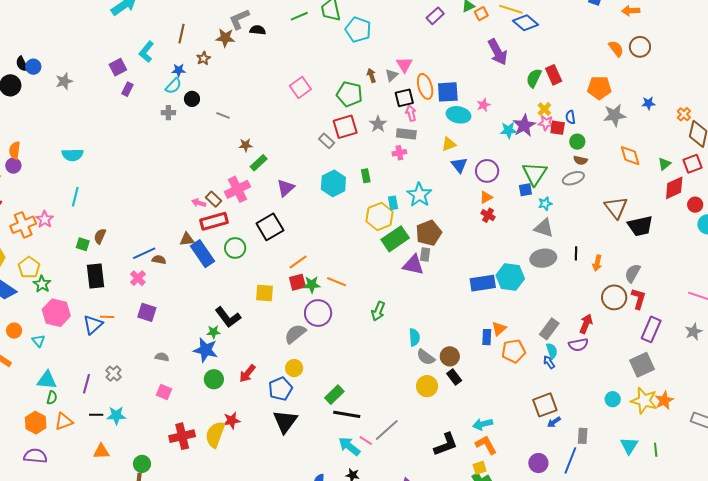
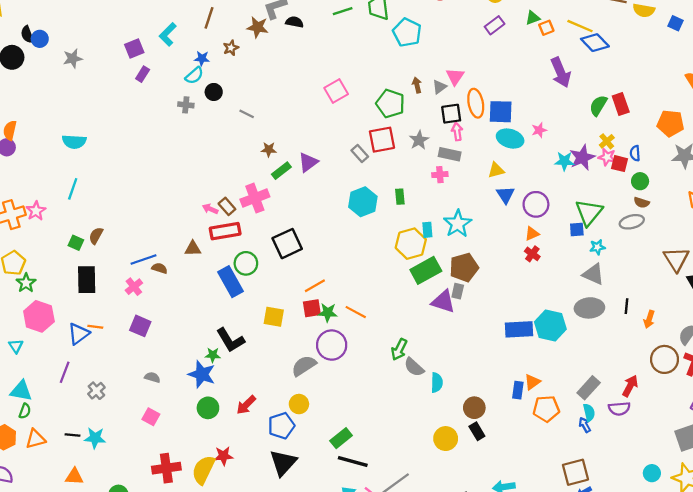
purple triangle: (286, 188) -> (308, 162), moved
blue rectangle: (203, 254) -> (230, 282), moved
gray semicircle: (426, 357) -> (414, 367), moved
purple line: (87, 384) -> (65, 372), moved

